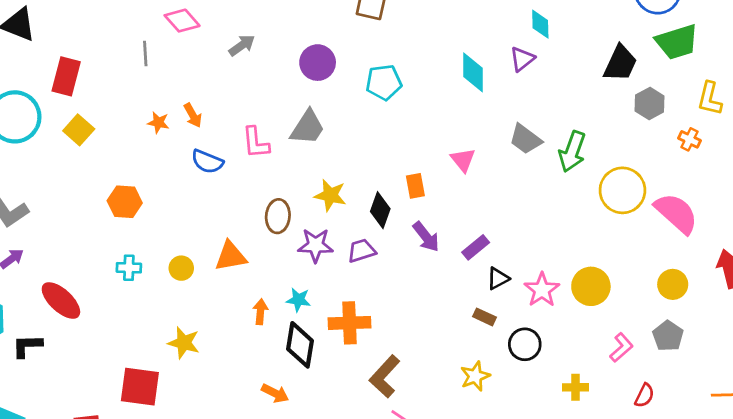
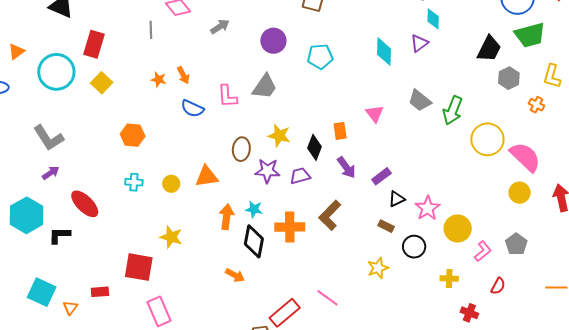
yellow circle: (673, 284) -> (520, 193), moved
yellow circle: (591, 286) -> (458, 228), moved
orange arrow: (260, 312) -> (227, 217), size x1.4
brown L-shape: (385, 376) -> (330, 215), moved

